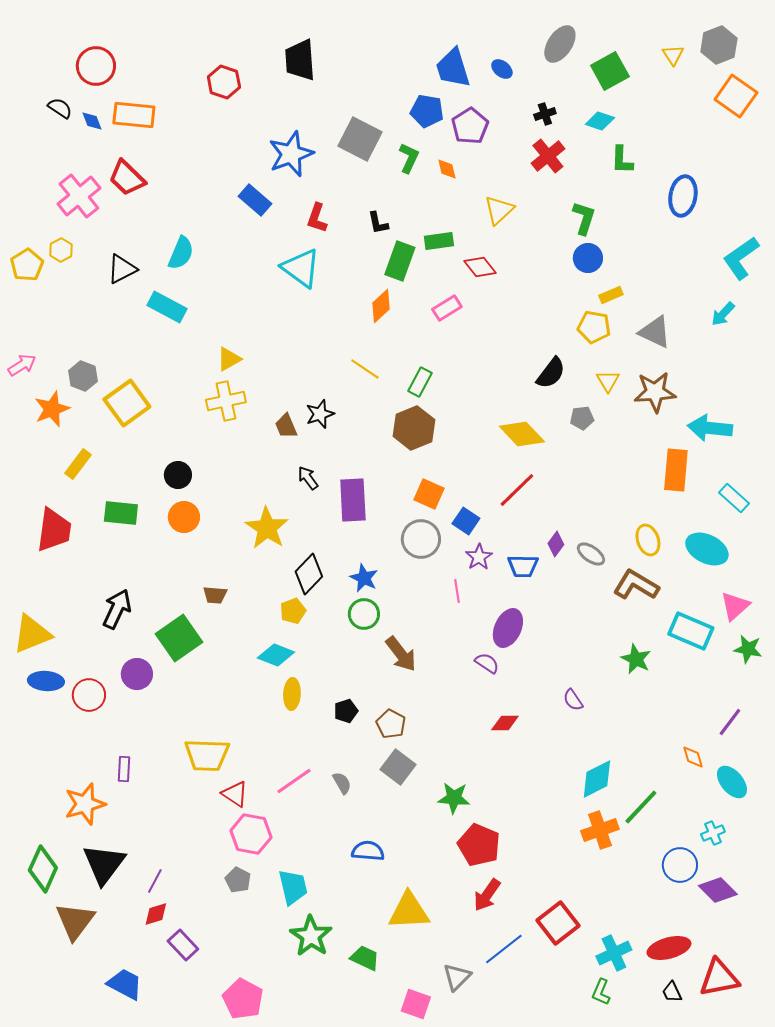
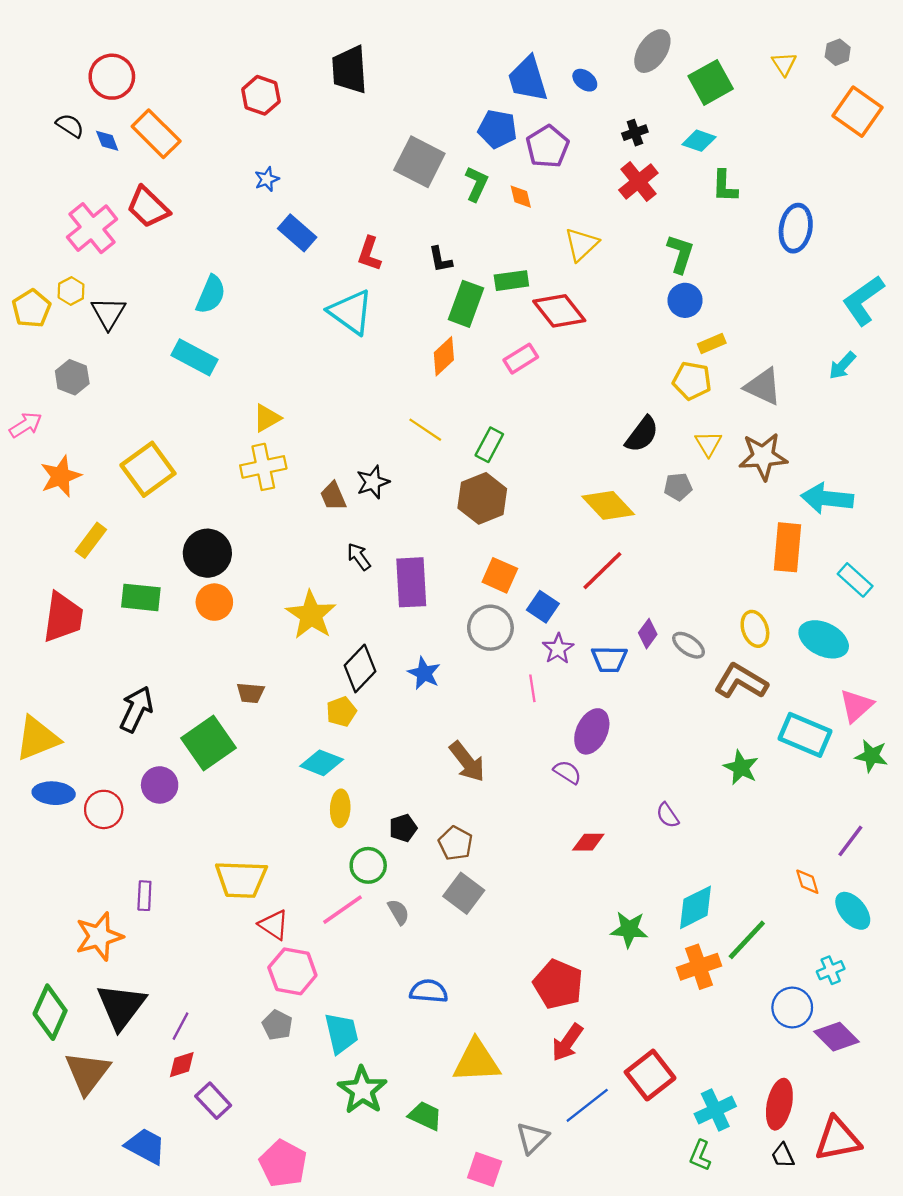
gray hexagon: (719, 45) -> (838, 52), size x0.6
orange rectangle: (134, 115) -> (156, 134), turned 39
blue star: (291, 154) -> (267, 179), moved, size x0.5
red diamond: (480, 267) -> (559, 311), size x1.4
black triangle: (122, 269) -> (108, 313), moved, turned -32
gray hexagon: (83, 376) -> (72, 377), moved
black circle: (178, 475) -> (207, 553), size x1.5
green circle: (364, 614) -> (368, 865), moved
green star: (454, 798) -> (629, 929), moved
red ellipse: (669, 948) -> (779, 1104), turned -63

